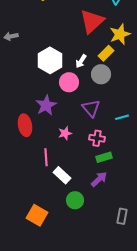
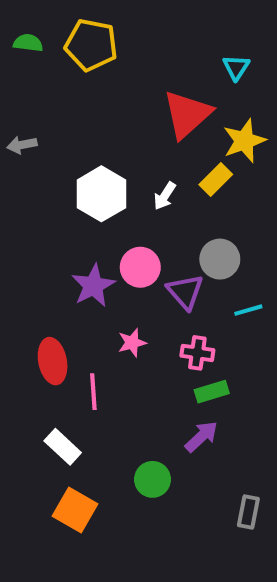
gray circle: (101, 74) -> (220, 259), moved
pink circle: (69, 82) -> (140, 267), moved
red ellipse: (25, 125) -> (53, 361), moved
white rectangle: (62, 175) -> (63, 447), moved

